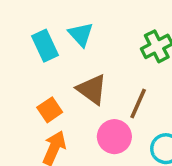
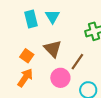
orange square: (50, 110) -> (27, 56), turned -32

